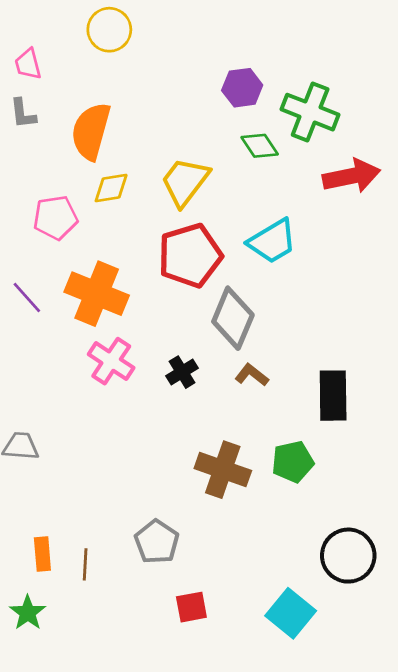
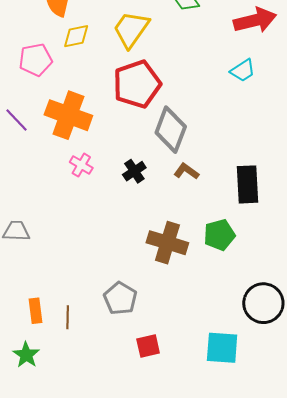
cyan trapezoid: (272, 241) -> (243, 70), moved, size x0.7
pink cross: (111, 361) -> (81, 165), size x0.7
cyan square: (291, 613) -> (222, 348), turned -33

